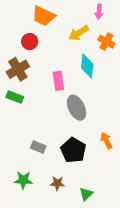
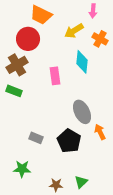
red circle: (30, 42) -> (28, 39), size x1.5
gray ellipse: (77, 108) -> (82, 112), moved
brown star: (57, 183) -> (56, 185), moved

